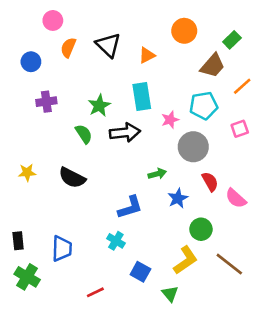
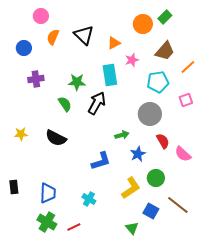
green rectangle: (232, 40) -> (165, 17), moved
green star: (99, 106) -> (77, 82), turned 30
pink star: (170, 120) -> (132, 60), moved
black arrow: (125, 133) -> (97, 103), turned -55
cyan cross: (116, 241) -> (89, 199), moved
yellow L-shape: (186, 260) -> (131, 188), moved
blue square: (140, 272) -> (151, 211), moved
green cross: (27, 277) -> (47, 222), moved

